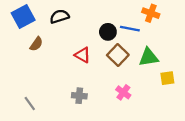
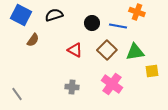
blue square: (23, 16) -> (21, 15), turned -35
black circle: (108, 32) -> (92, 23), moved
pink cross: (123, 92) -> (112, 84), size x1.5
gray line: (30, 103) -> (17, 94), moved

